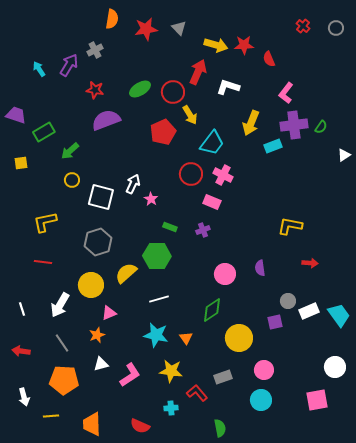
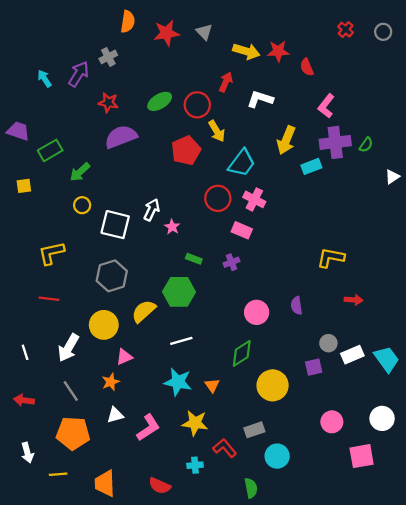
red arrow: (198, 72) -> (226, 82), size x0.7
pink circle: (264, 370) -> (332, 422), moved
cyan circle: (261, 400) -> (277, 456), moved

